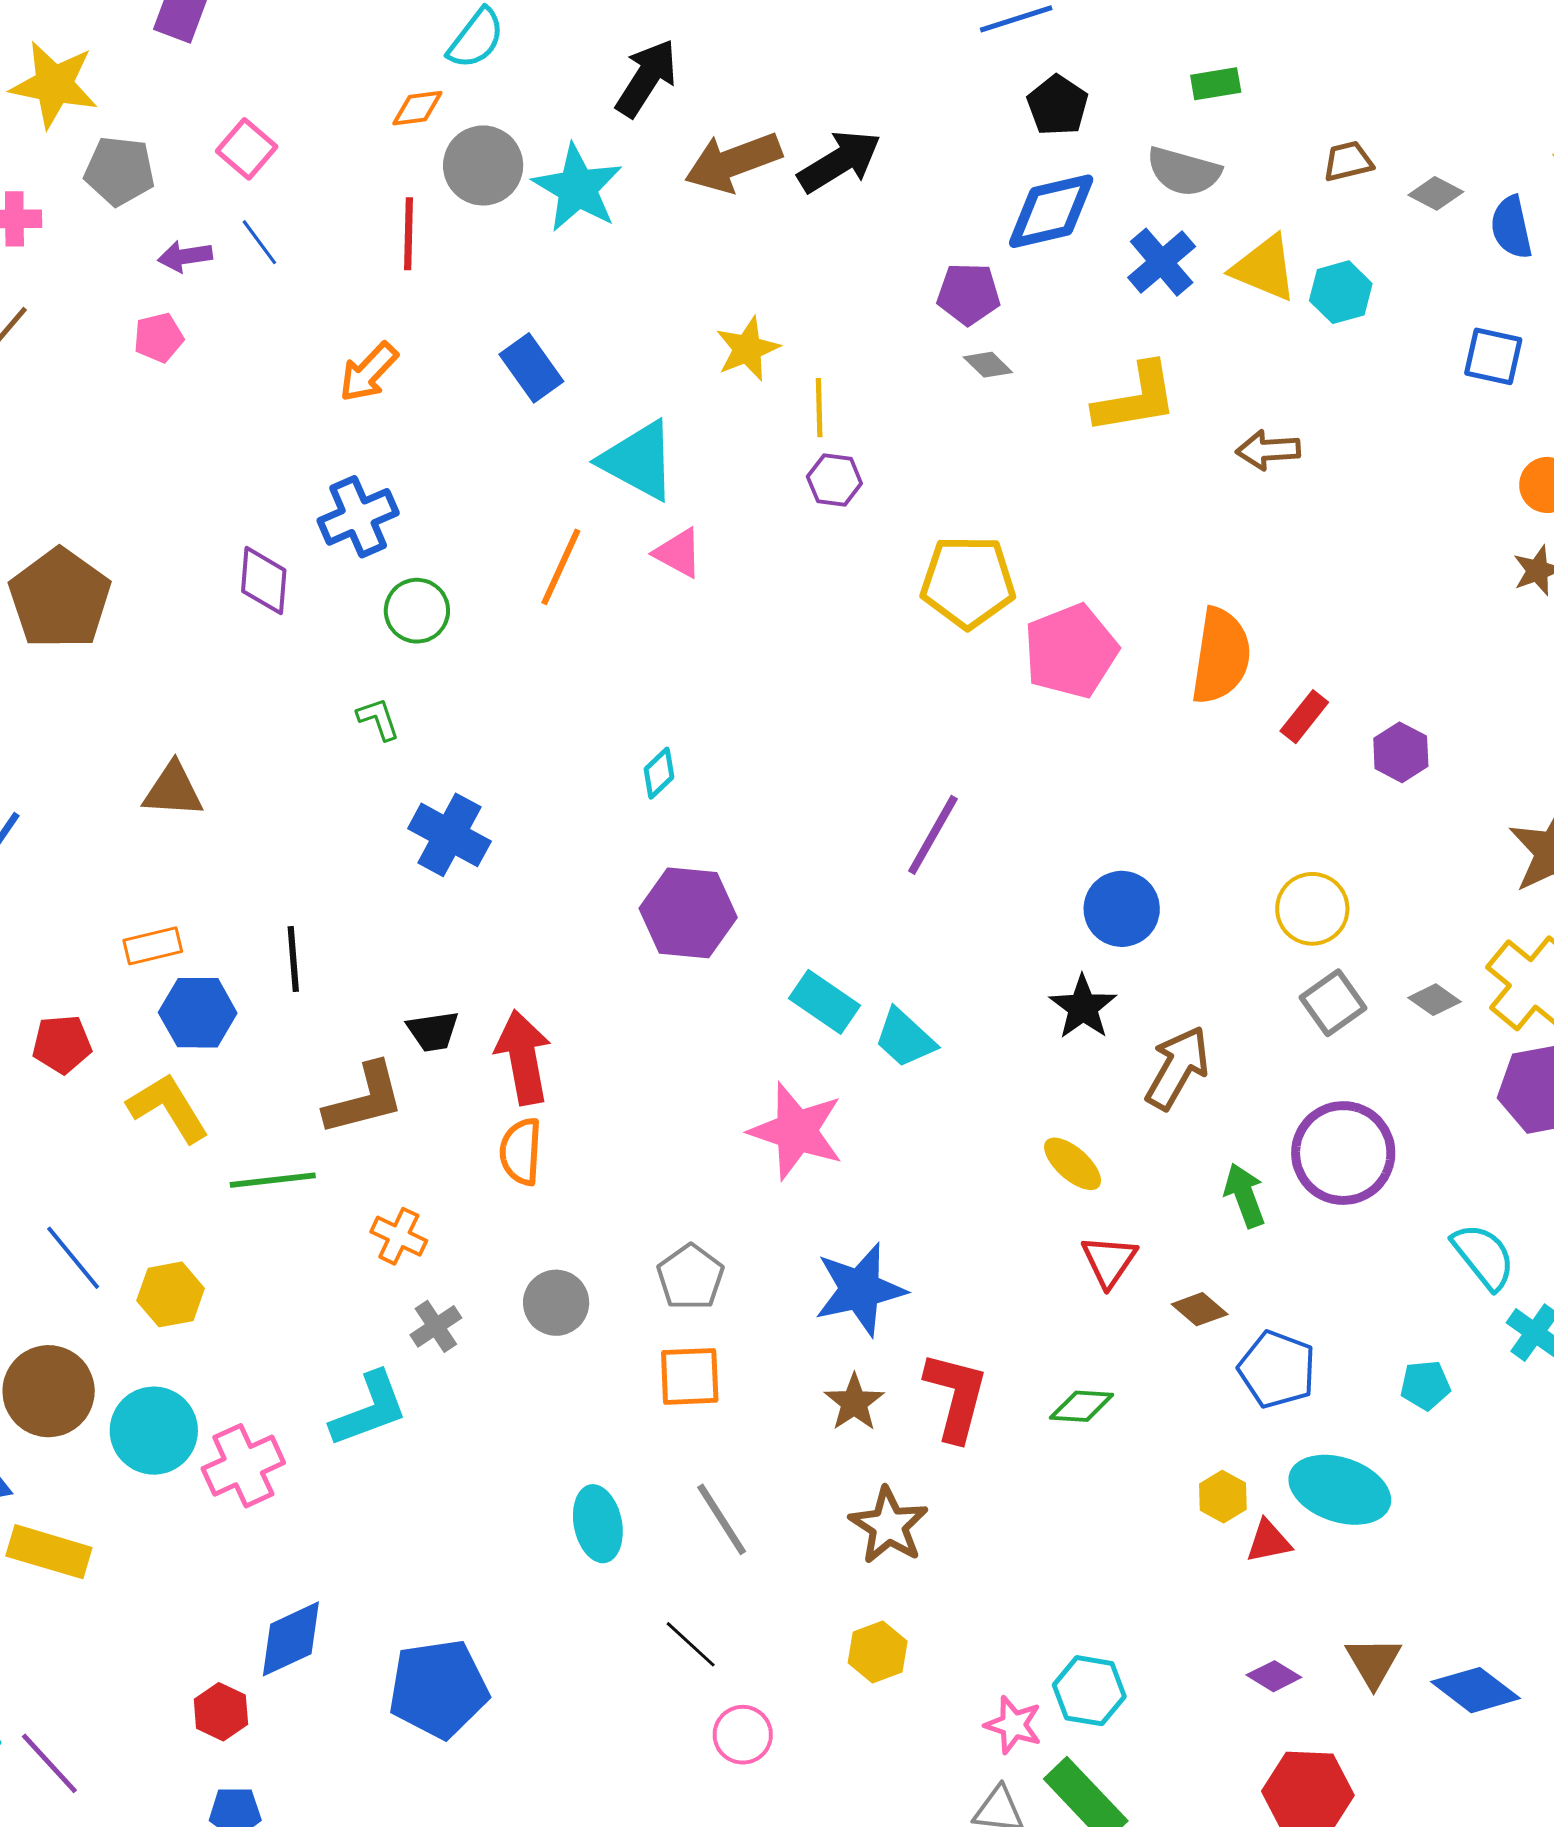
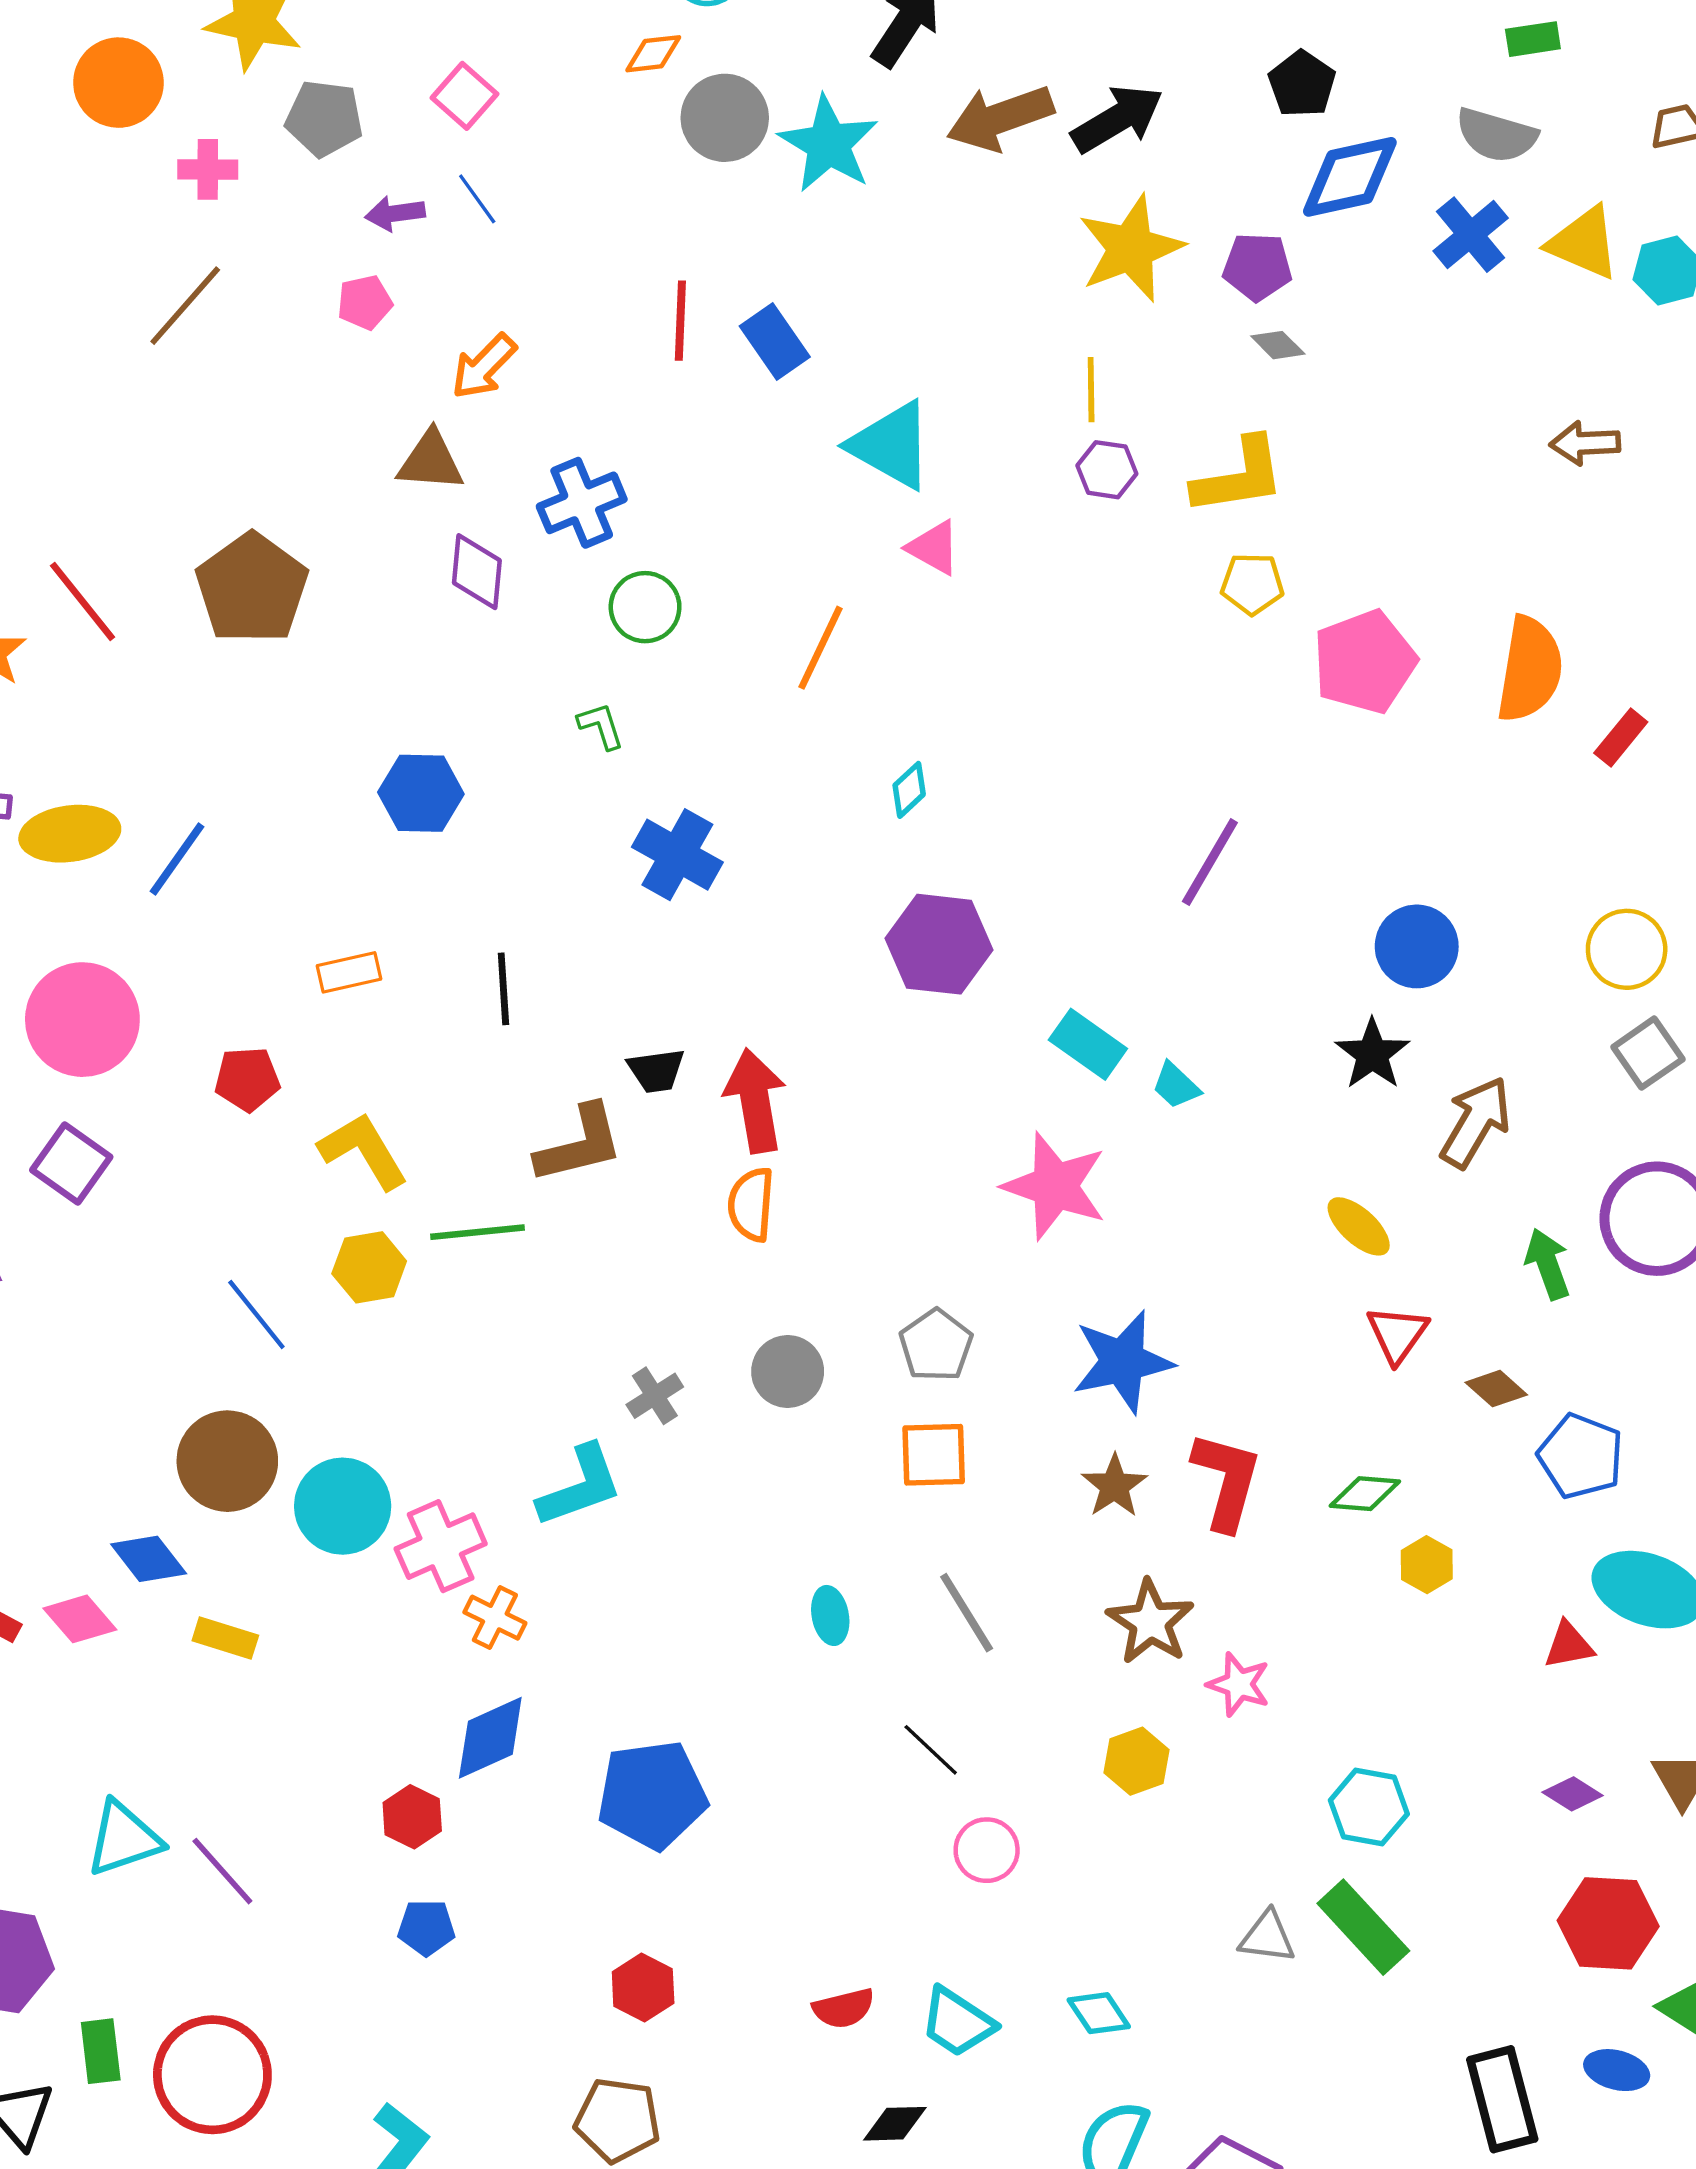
black pentagon: (1058, 105) -> (1302, 84), moved
red line: (408, 234) -> (680, 321), moved
yellow star: (747, 349) -> (1131, 248), moved, size x1.5
orange arrow: (368, 372) -> (484, 366), moved
yellow L-shape: (1136, 398) -> (1239, 476), moved
orange line: (561, 567) -> (820, 648), moved
yellow pentagon: (968, 582) -> (1252, 584), size x0.6
brown triangle: (173, 790) -> (431, 461), moved
blue hexagon: (198, 1013) -> (421, 793), moved
cyan trapezoid: (905, 1038) -> (1176, 1086), size x0.7
orange cross: (399, 1236) -> (495, 1618), moved
yellow hexagon: (171, 1294) -> (369, 1267), moved
yellow hexagon: (1223, 1497) -> (1427, 1565), moved
cyan ellipse: (598, 1524) -> (830, 1615), size x0.7
yellow rectangle: (49, 1552) -> (225, 1638), size x0.7
pink star: (1013, 1725) -> (1239, 1684), moved

